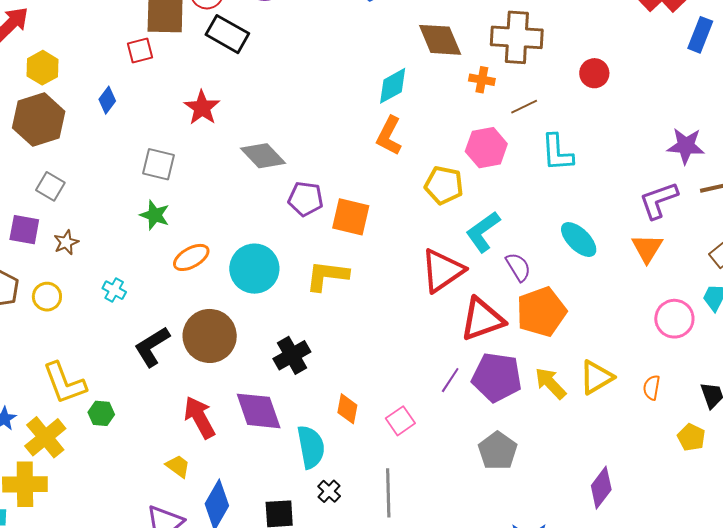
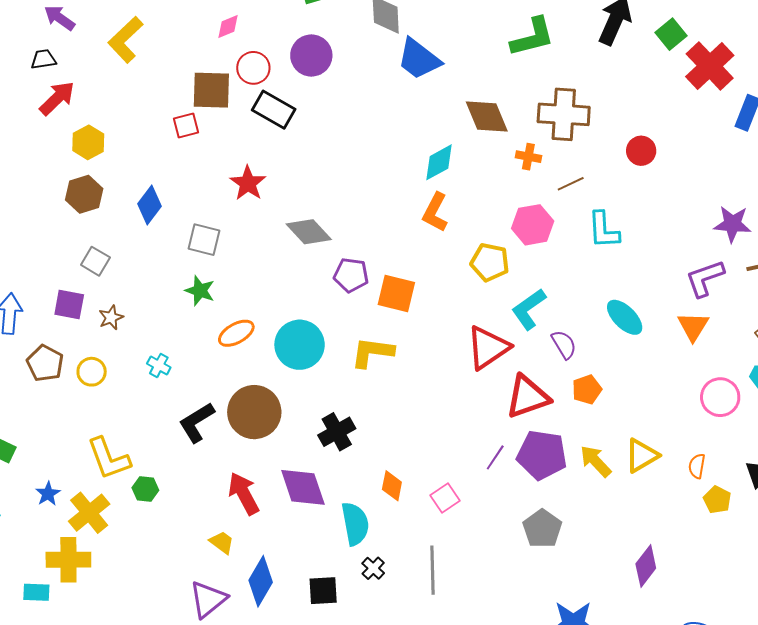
blue diamond: (107, 100) -> (149, 205), moved, size x1.4
brown hexagon: (39, 120) -> (84, 194), size x0.7
orange pentagon: (541, 312) -> (587, 390), size x0.6
yellow pentagon: (691, 437) -> (717, 500), moved

